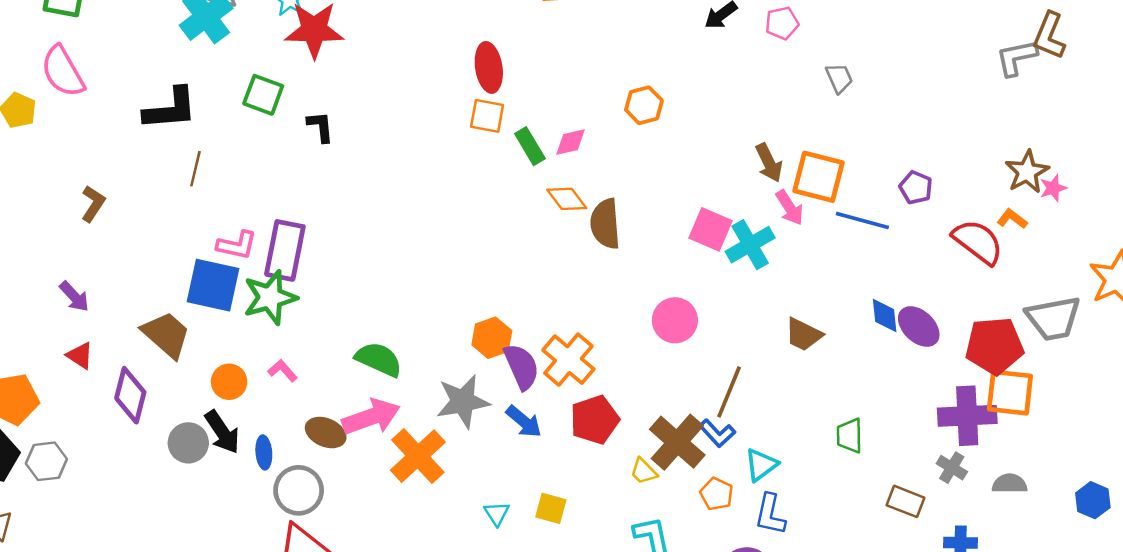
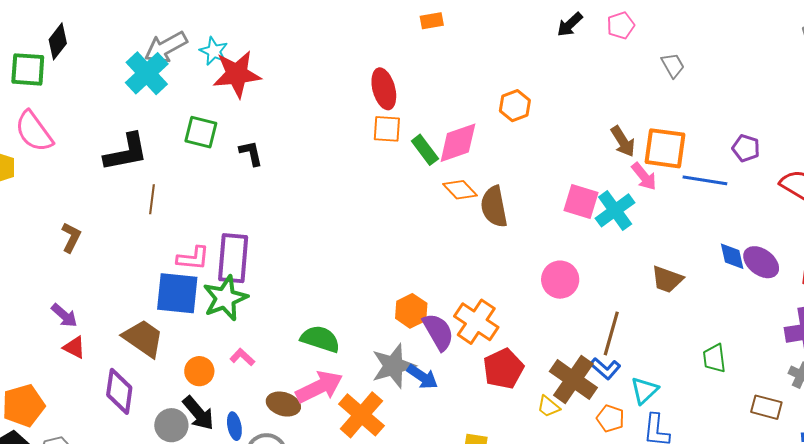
pink diamond: (571, 142) -> (458, 143), size x1.6
red triangle: (80, 356) -> (74, 347), moved
blue arrow: (524, 422) -> (422, 377), moved

